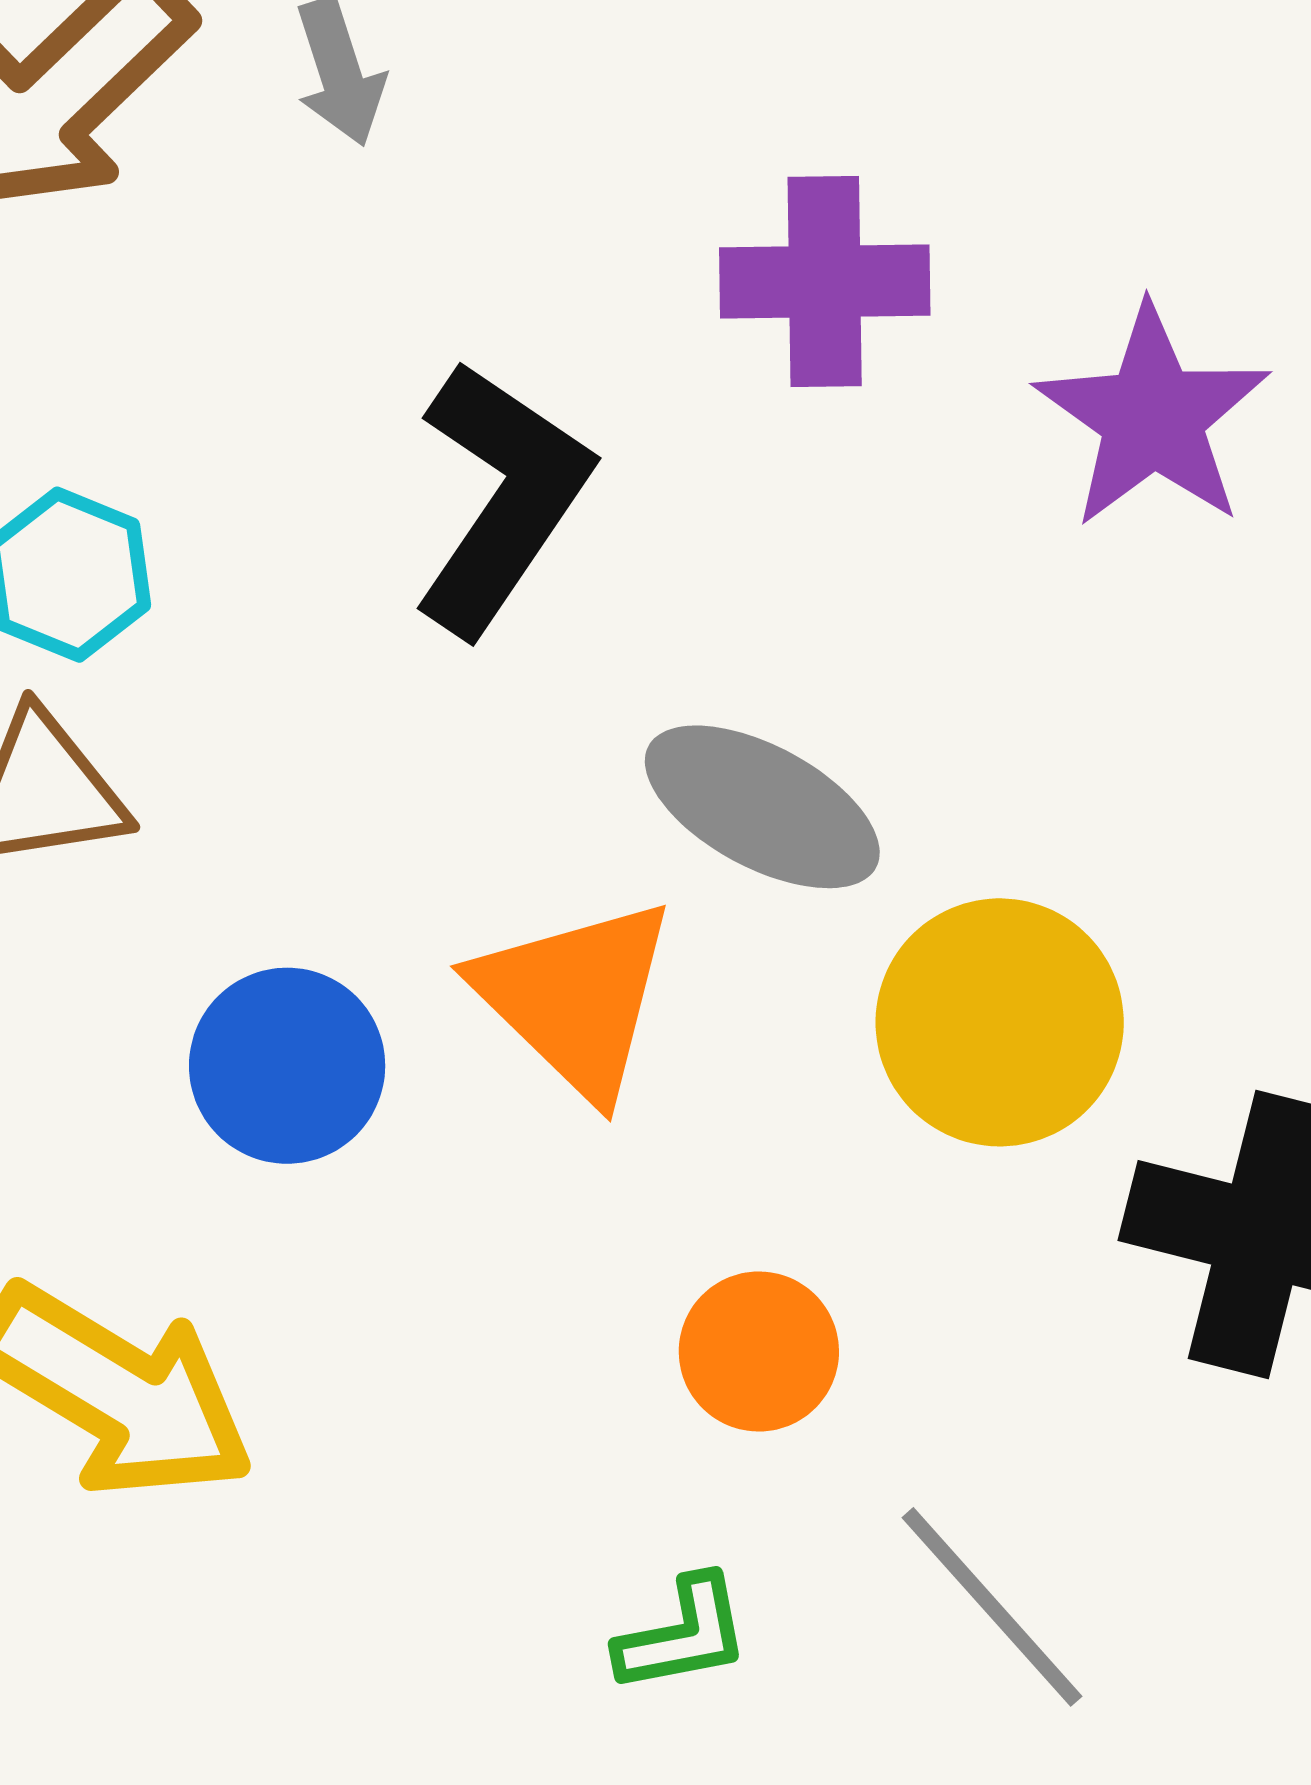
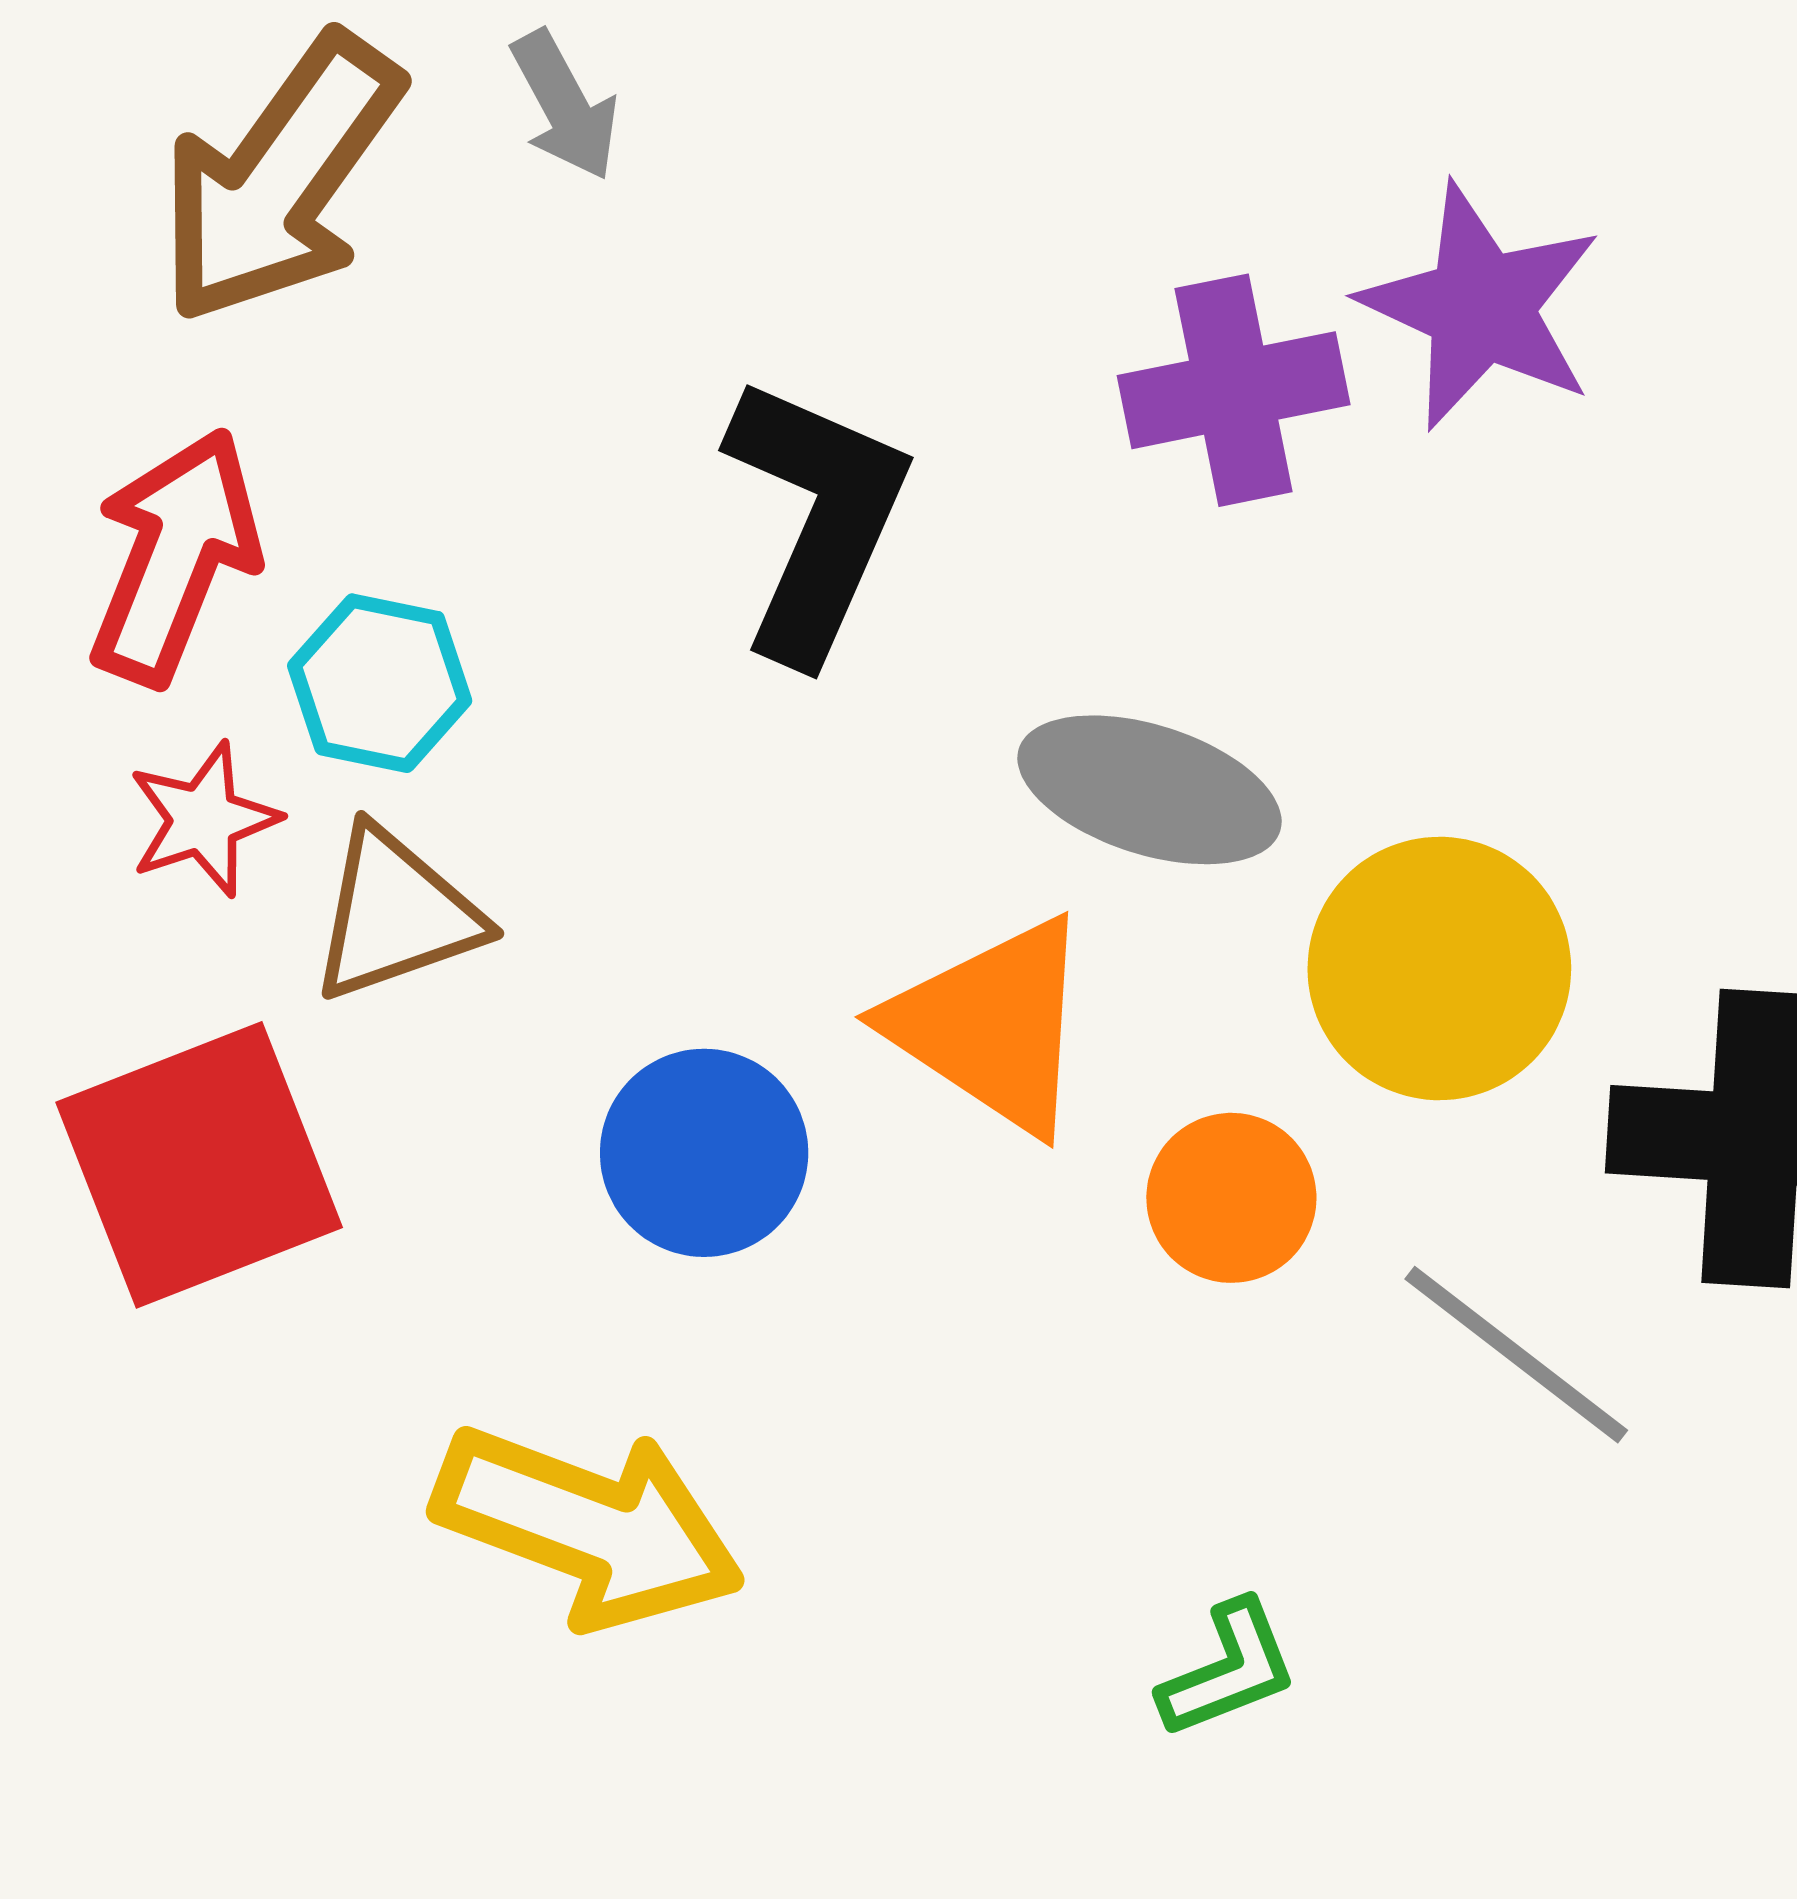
purple cross: (825, 282) -> (1234, 390), moved
orange circle: (759, 1352) -> (1231, 1198), moved
gray line: (992, 1607) -> (1516, 1355), moved

